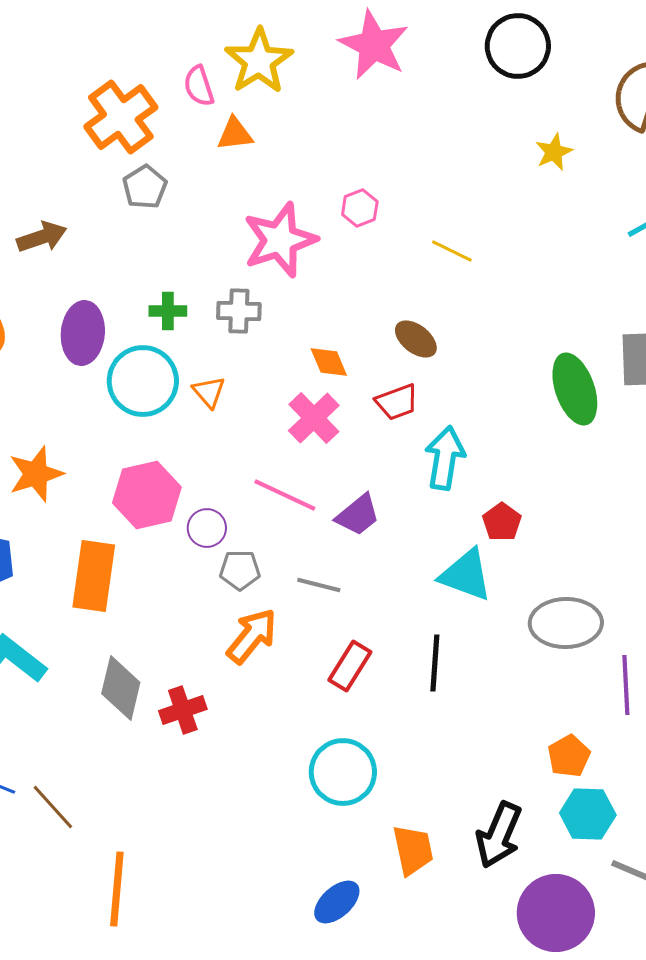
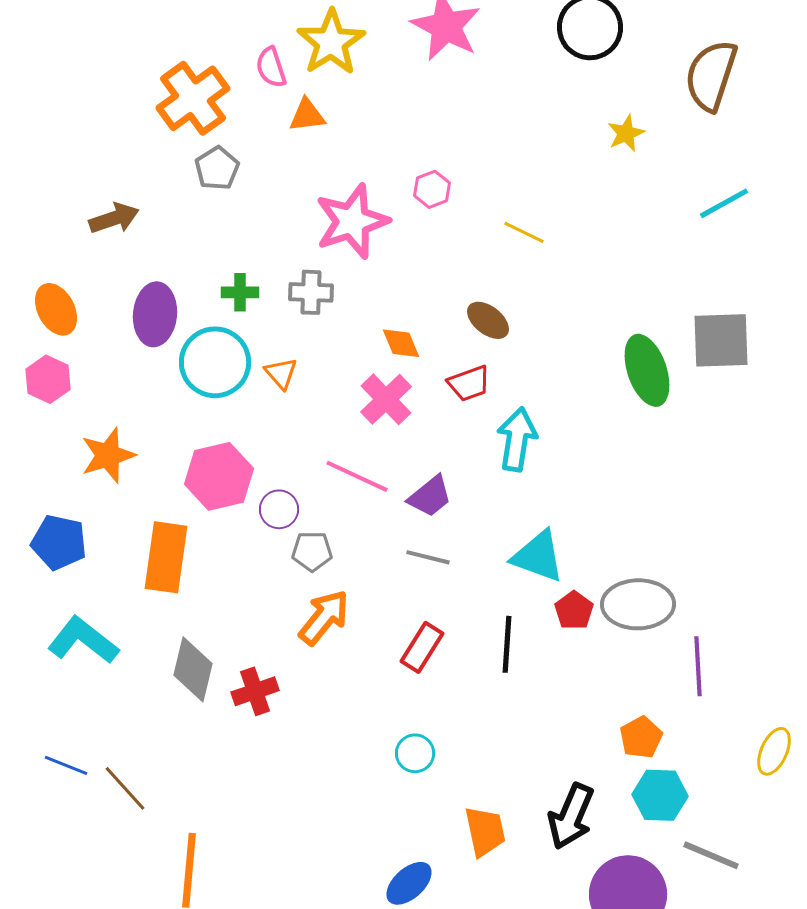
red pentagon: (502, 522) -> (574, 610), moved
gray line: (319, 585) -> (428, 557), moved
cyan circle: (343, 772) -> (415, 753), size x0.6

